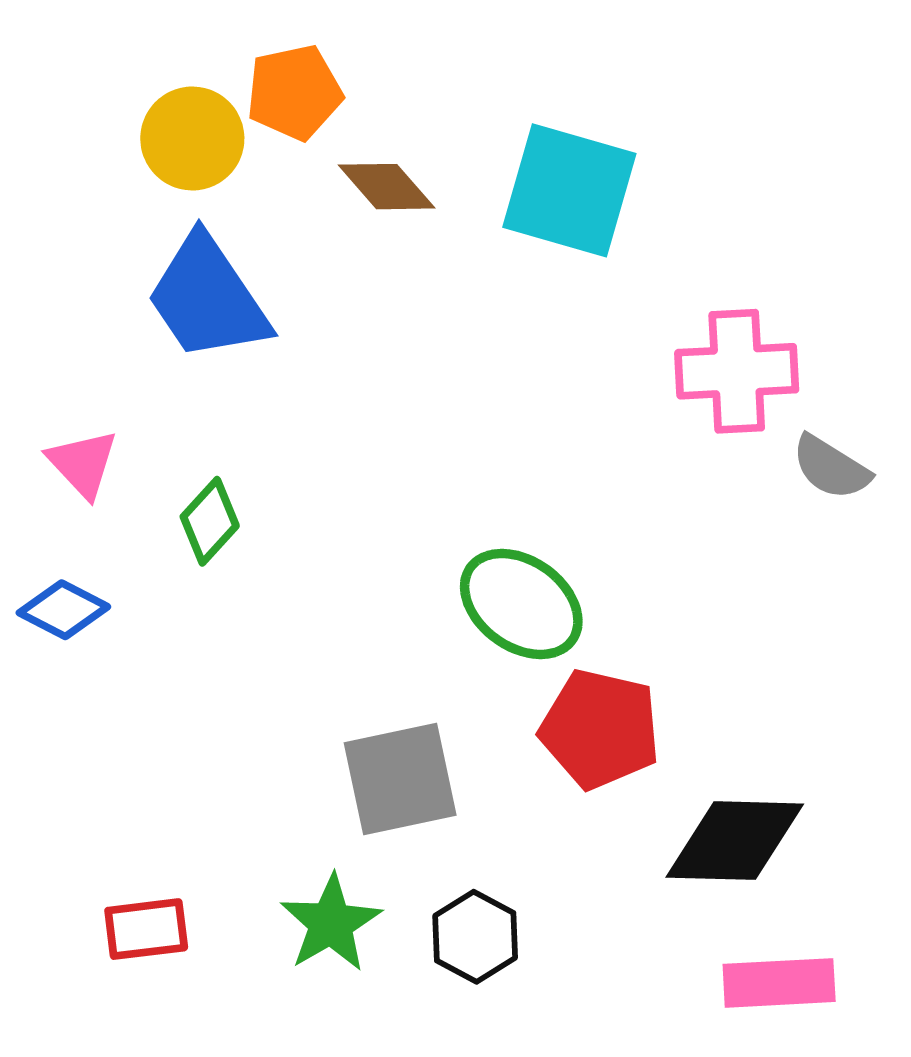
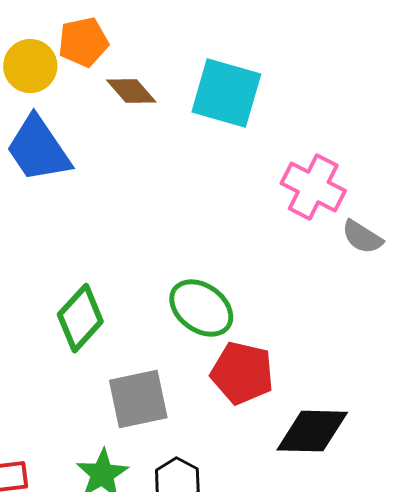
pink cross: (737, 371) -> (313, 187), turned 30
green diamond: (210, 521) -> (80, 318), moved, size x1.5

